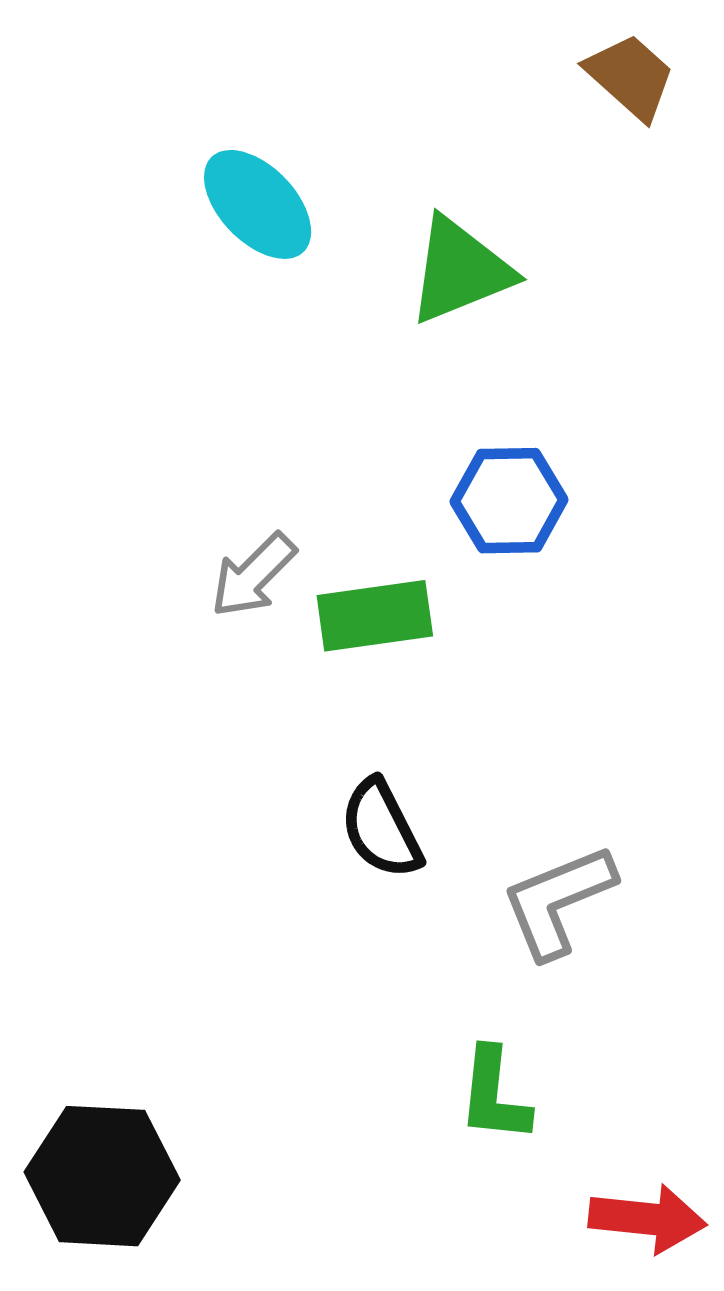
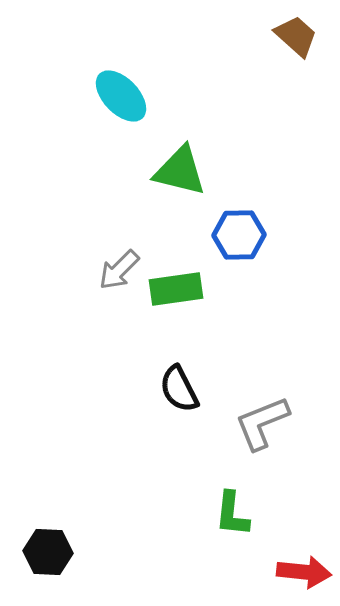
green triangle: (460, 270) -> (180, 171), moved, turned 36
black hexagon: (102, 1176) -> (48, 552), size x0.7

